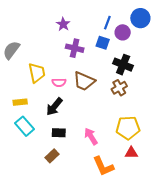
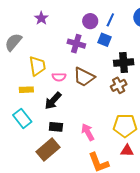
purple star: (63, 24) -> (41, 18), moved
purple circle: (123, 32) -> (90, 21), moved
black cross: (123, 65) -> (124, 63), turned -30
yellow rectangle: (20, 102) -> (26, 90), moved
brown rectangle: (52, 156) -> (48, 150), size x1.6

